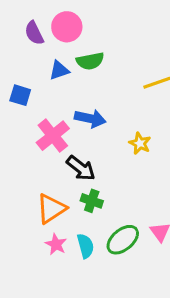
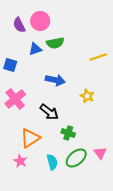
pink cross: (53, 136) -> (15, 99), moved
green cross: (92, 201) -> (68, 133), moved
pink star: (56, 244) -> (20, 161), moved

